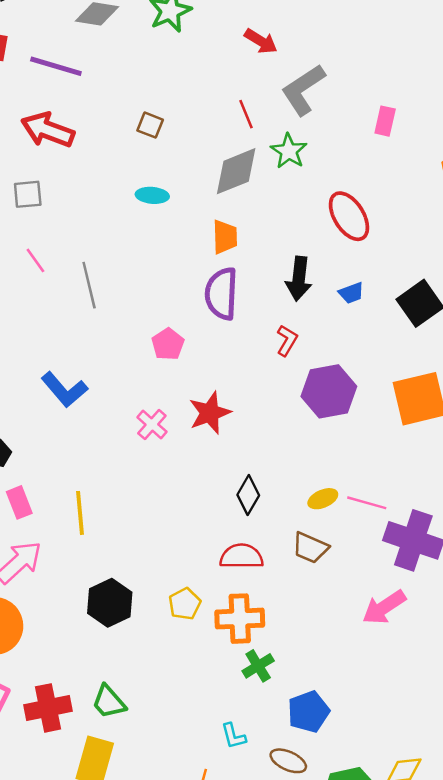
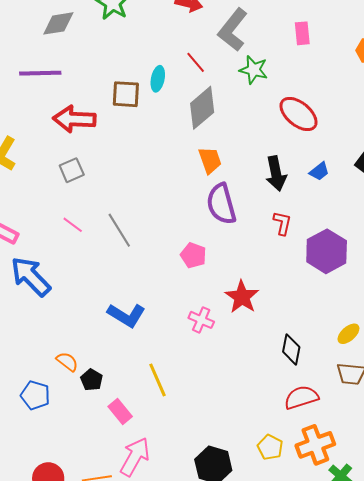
brown square: (150, 125) -> (126, 94), size x1.4
red arrow: (48, 130) -> (74, 119), moved
green star: (289, 151) -> (254, 70), moved
gray square: (28, 194) -> (72, 170), moved
cyan ellipse: (152, 195) -> (158, 79), moved, turned -65
yellow line: (80, 513) -> (157, 380), moved

